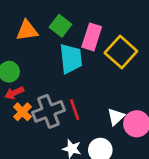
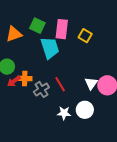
yellow square: (121, 52) -> (85, 36), size x0.6
gray cross: (48, 111) -> (41, 89), size x0.7
orange cross: (22, 112) -> (25, 78), moved, turned -32

